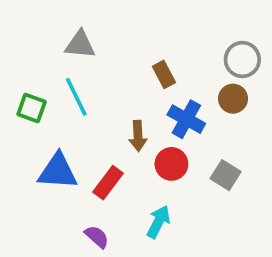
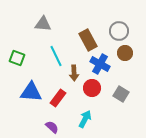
gray circle: (242, 59) -> (119, 31), moved
brown rectangle: (164, 74) -> (88, 40), size x1.5
cyan line: (76, 97) -> (56, 56), moved

